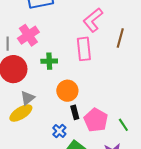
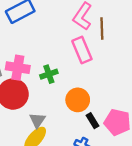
pink cross: (28, 35) -> (18, 68), moved, turned -30
brown line: (120, 38) -> (102, 29), moved

